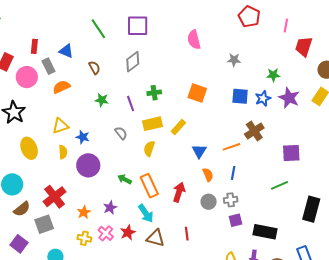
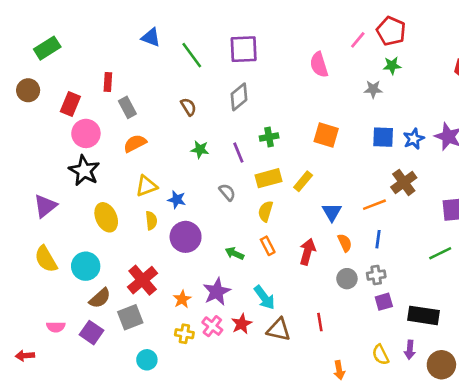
pink line: (286, 26) -> (358, 40), moved, turned 32
blue triangle: (66, 51) -> (151, 37), moved
green star: (273, 75) -> (392, 66), moved
pink circle: (27, 77) -> (86, 133), moved
orange semicircle: (61, 87) -> (135, 143), moved
orange rectangle: (149, 186) -> (268, 246), moved, size x0.6
red arrow: (179, 192) -> (307, 252), moved
purple star: (110, 208) -> (217, 292), size x1.5
purple square: (19, 244) -> (91, 333), moved

